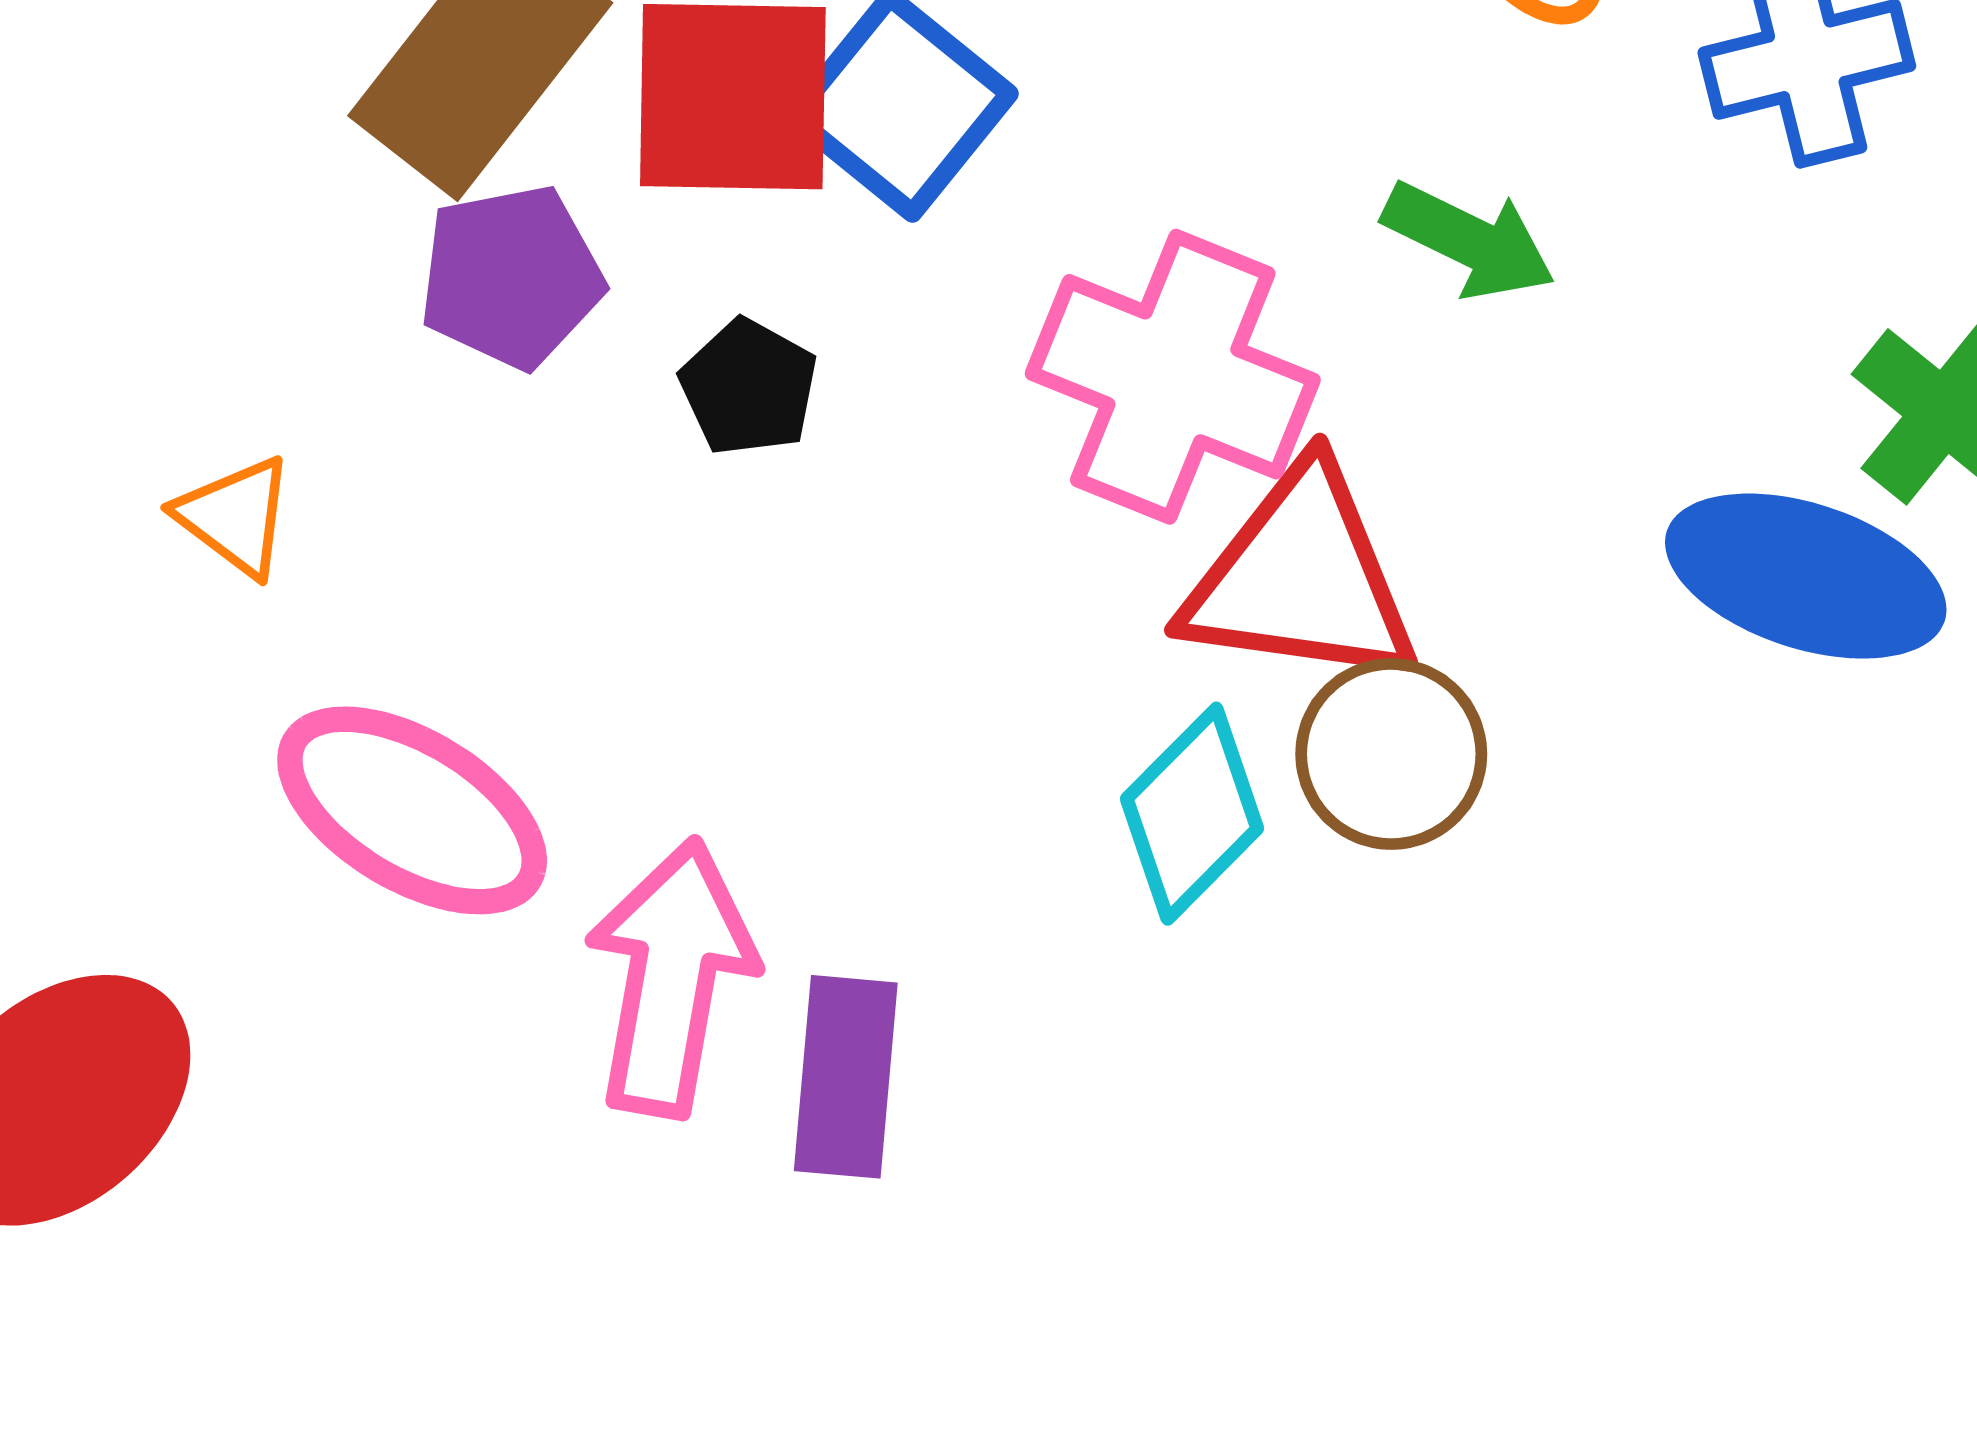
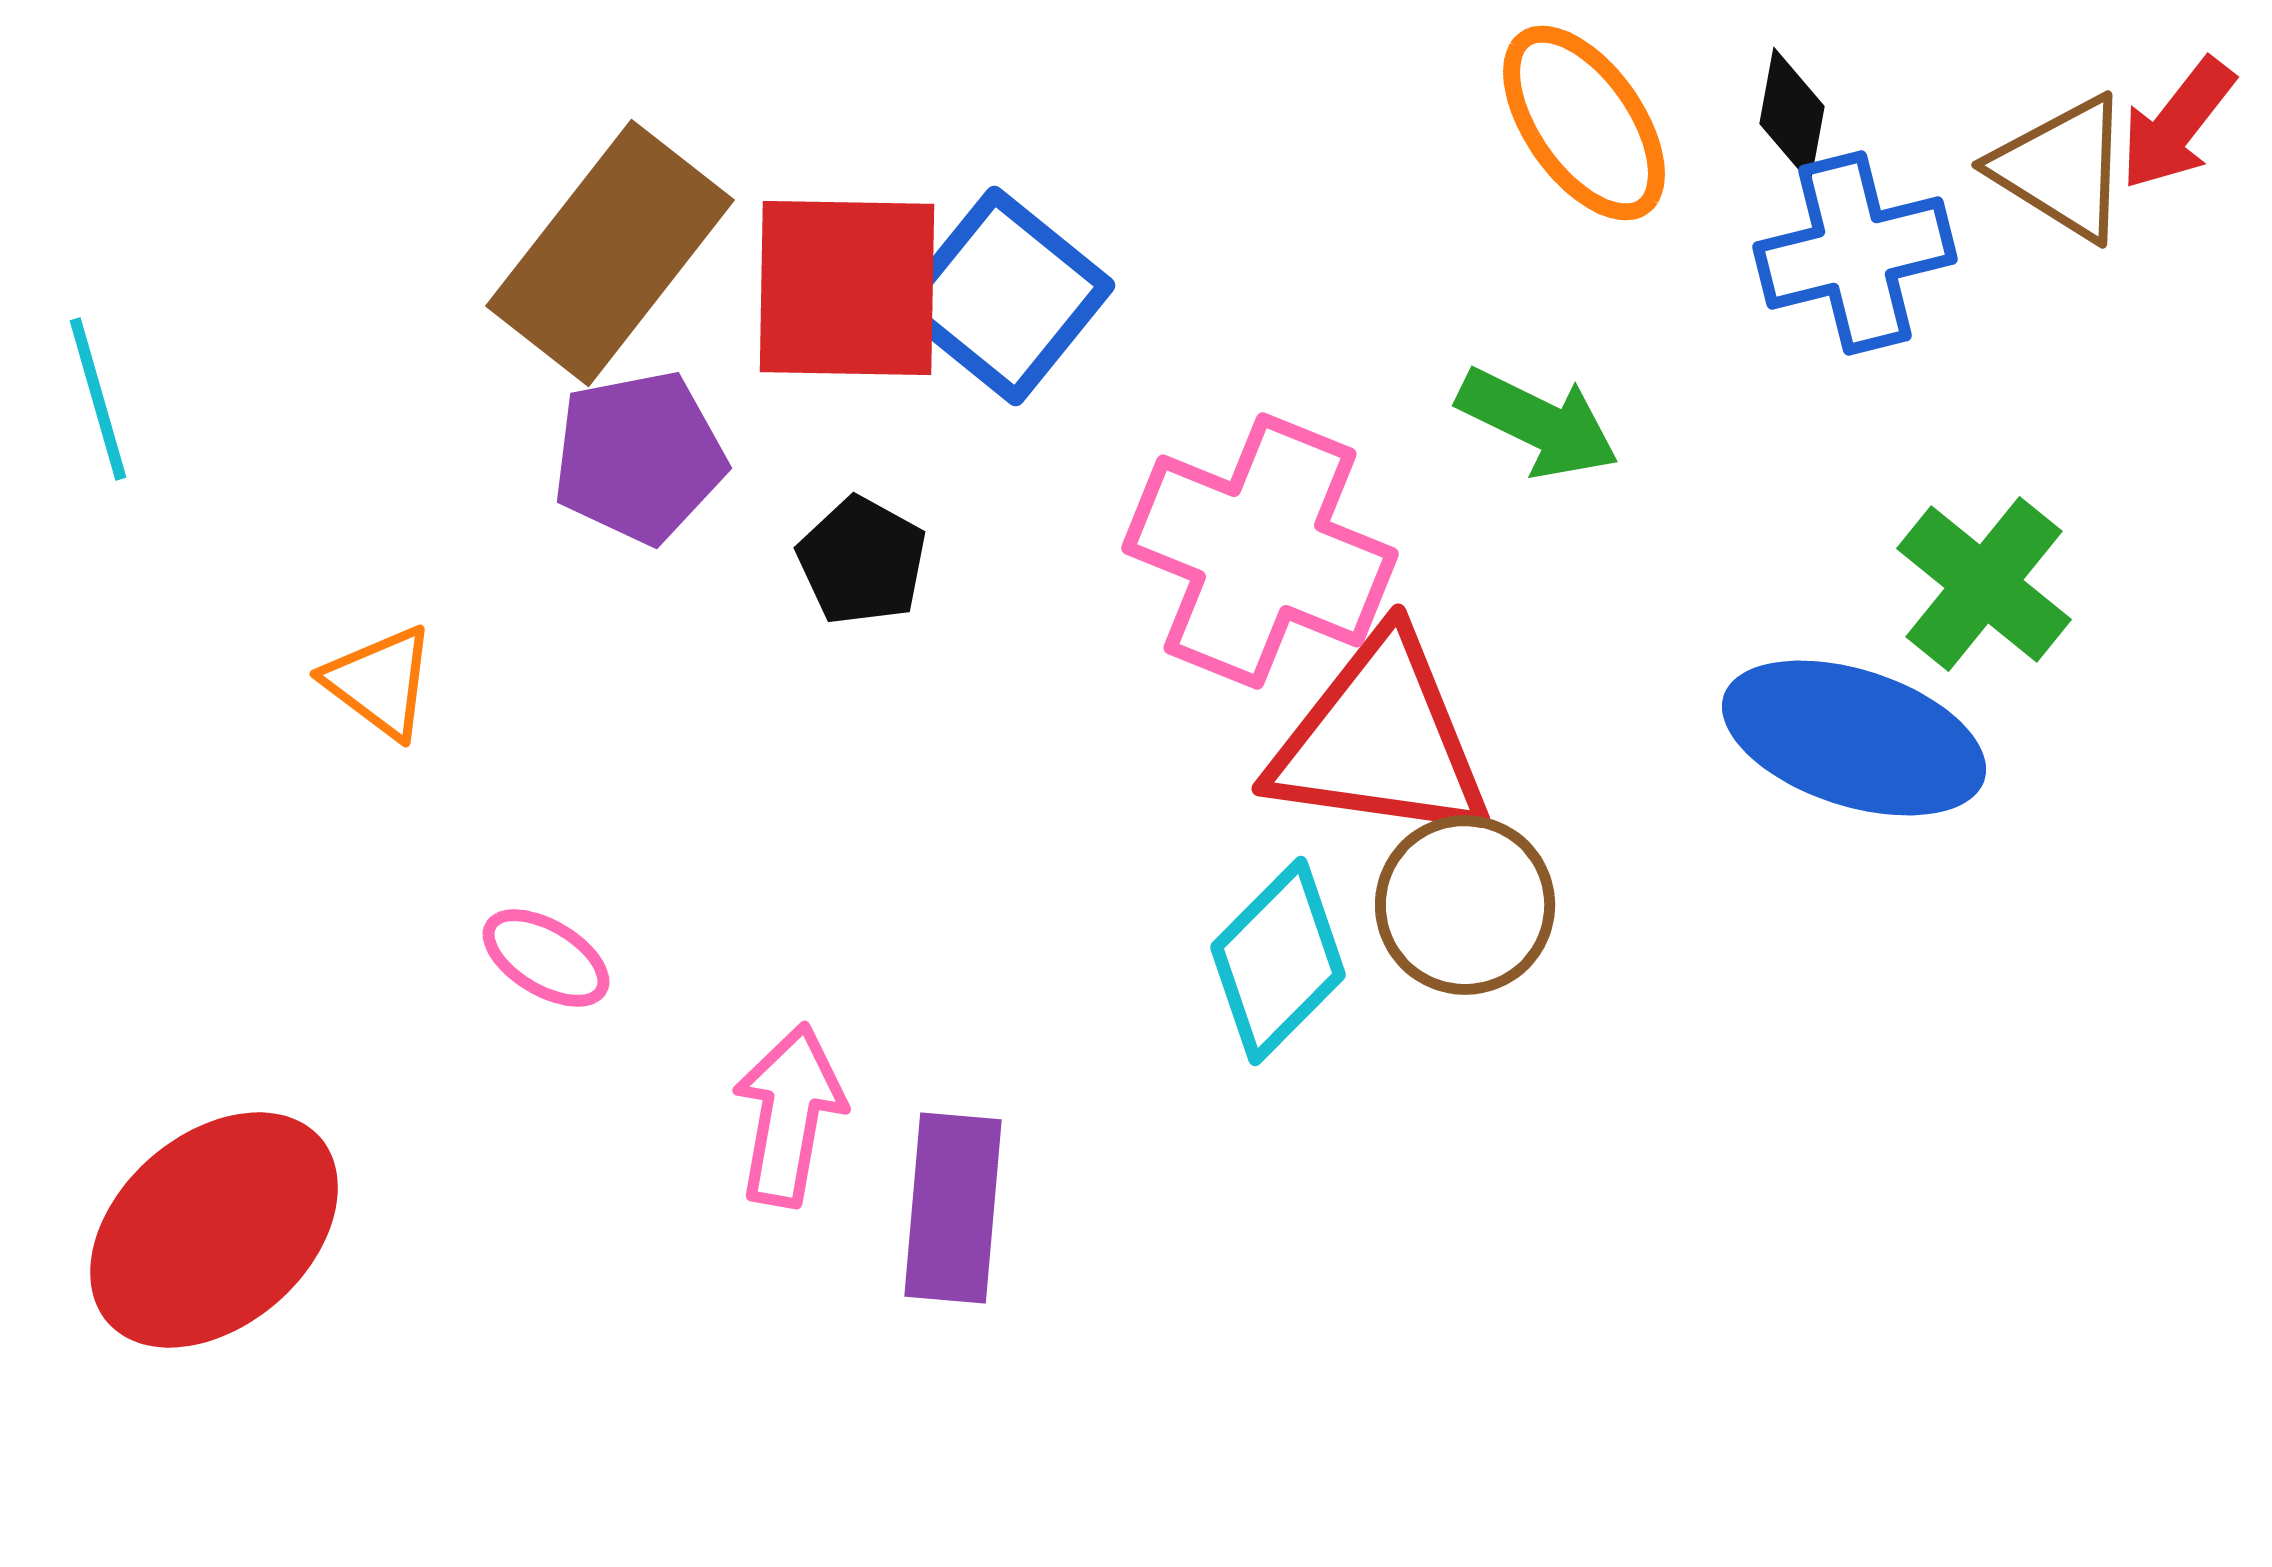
pink ellipse: (412, 810) -> (546, 958), size x0.5
pink arrow: (671, 978) -> (789, 1115), size x0.7

